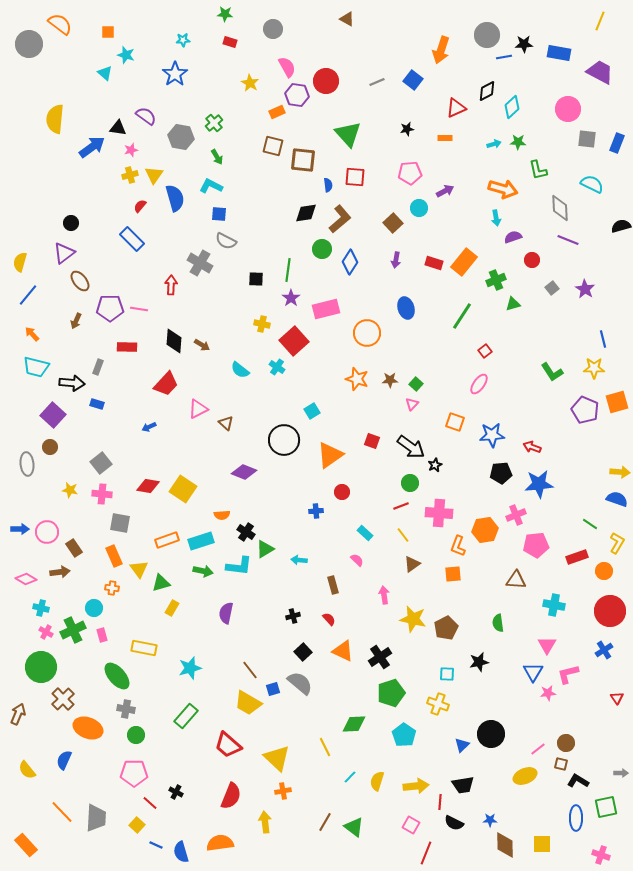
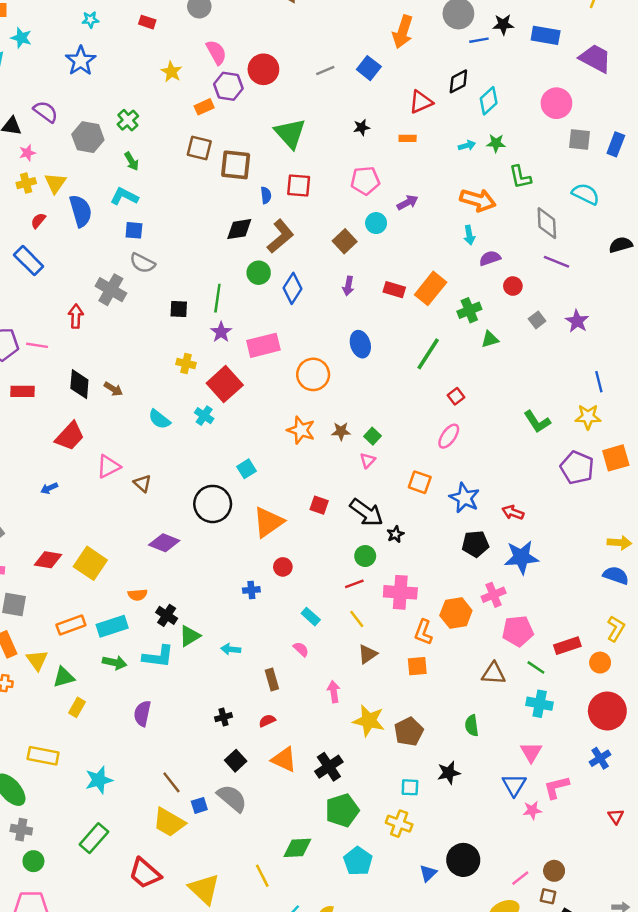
blue star: (492, 435) -> (464, 498), turned 30
green line: (590, 524) -> (536, 667), moved
red semicircle: (329, 619) -> (267, 721), turned -72

